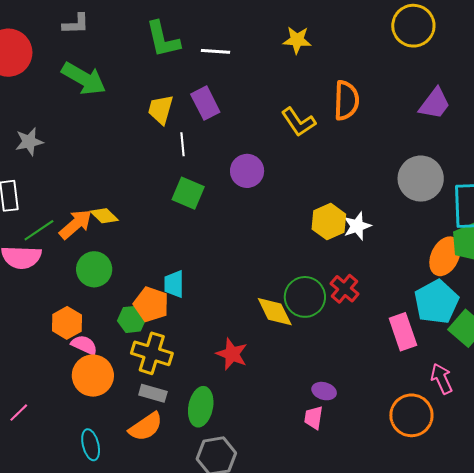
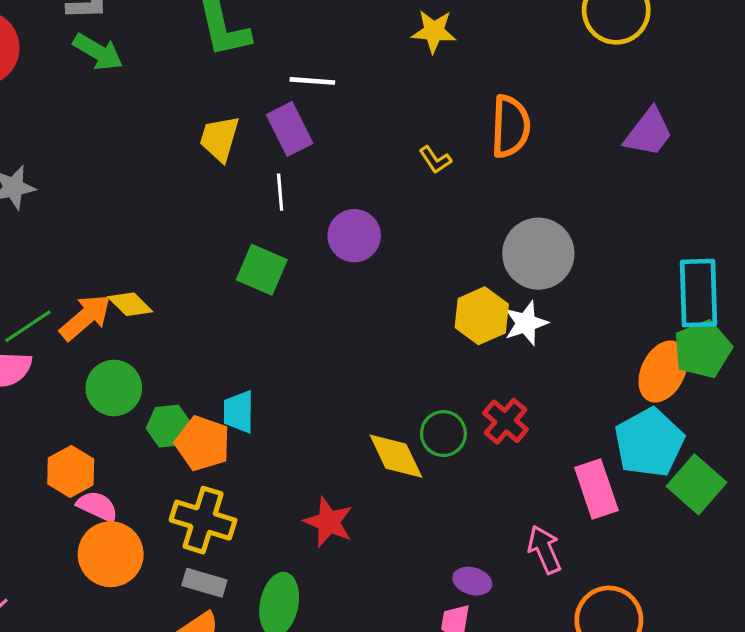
white line: (216, 51) -> (312, 81), moved
green arrow: (84, 79) -> (98, 52), moved, size x0.7
yellow L-shape: (298, 122) -> (435, 160), size x0.6
white line: (182, 144) -> (280, 192), moved
gray circle: (421, 179) -> (538, 254), moved
green circle: (305, 297) -> (443, 434), size x0.7
green hexagon: (132, 319) -> (169, 426), moved
pink arrow: (442, 379) -> (544, 549), moved

